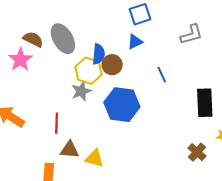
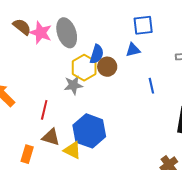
brown semicircle: (33, 39) -> (22, 27), moved
pink star: (20, 60) -> (41, 33), moved, turned -30
blue hexagon: (122, 105) -> (89, 131), moved

